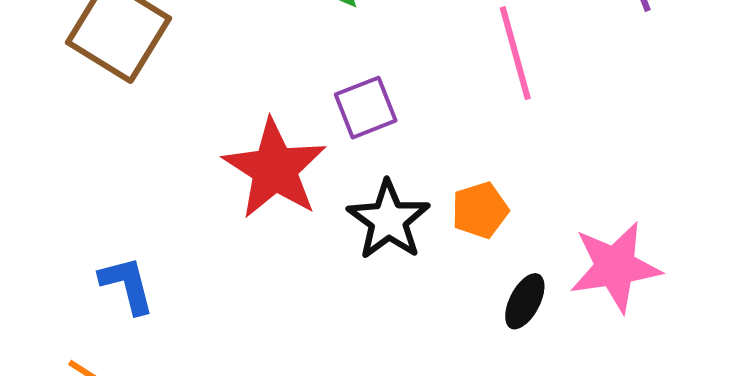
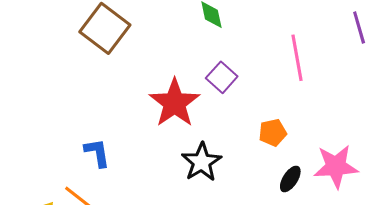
purple square: (366, 108) -> (222, 77), turned -32
black star: (388, 220) -> (202, 162), moved

